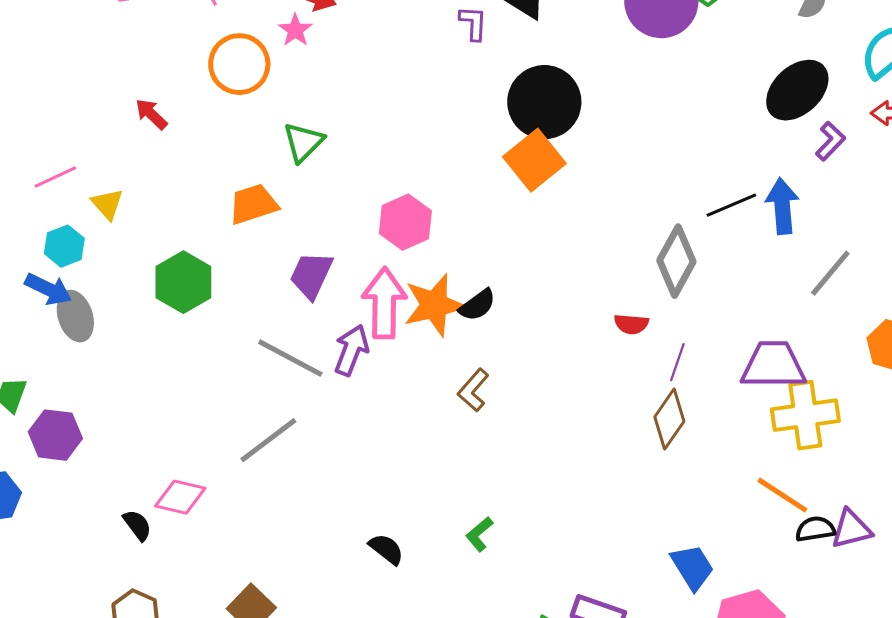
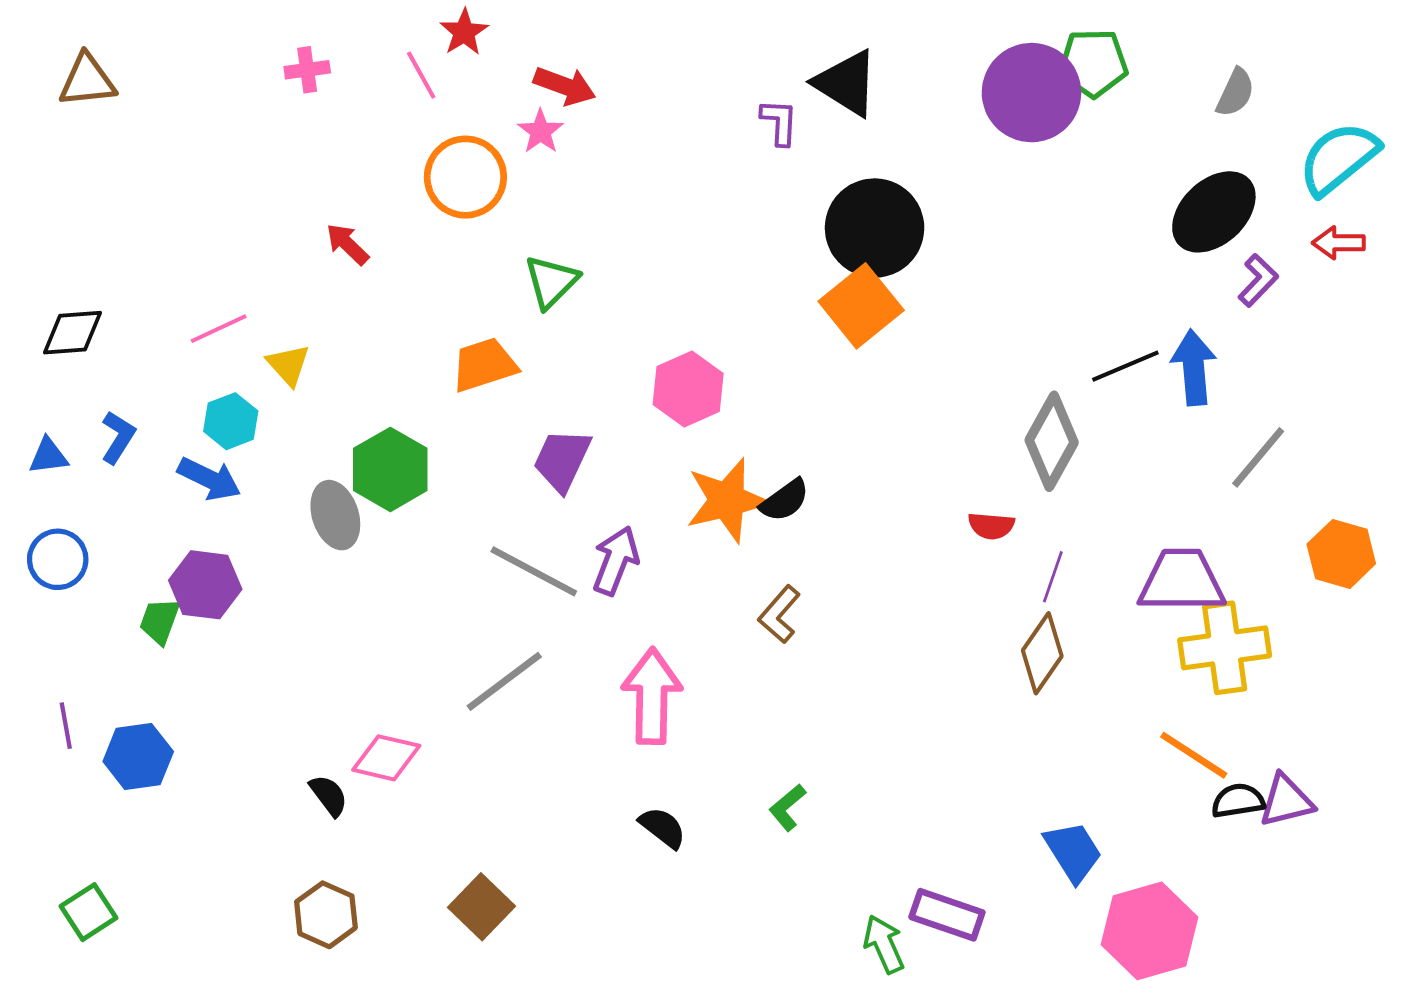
pink arrow: (384, 303) -> (652, 696), moved
gray ellipse: (75, 316) -> (335, 515), moved
purple hexagon: (55, 435) -> (205, 585), moved

